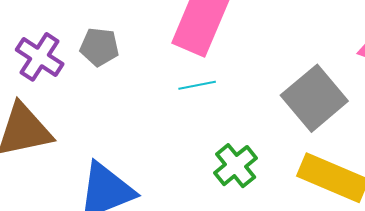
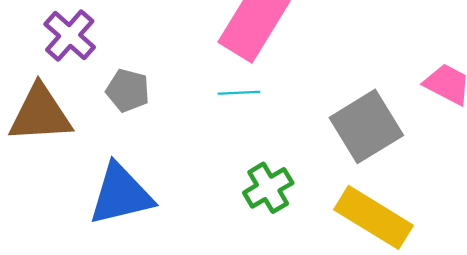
gray pentagon: (99, 47) -> (128, 91), moved

